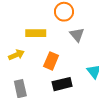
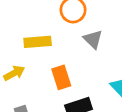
orange rectangle: (51, 61) -> (61, 77), turned -36

